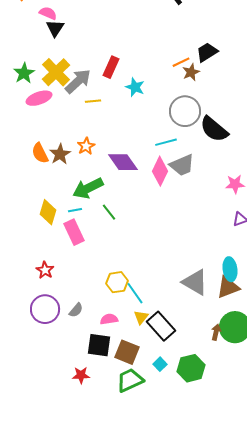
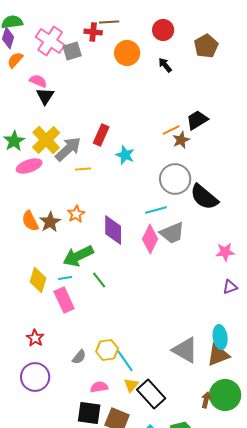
purple diamond: (123, 162) -> (113, 230), turned 36
gray semicircle: (76, 310) -> (79, 357), moved

